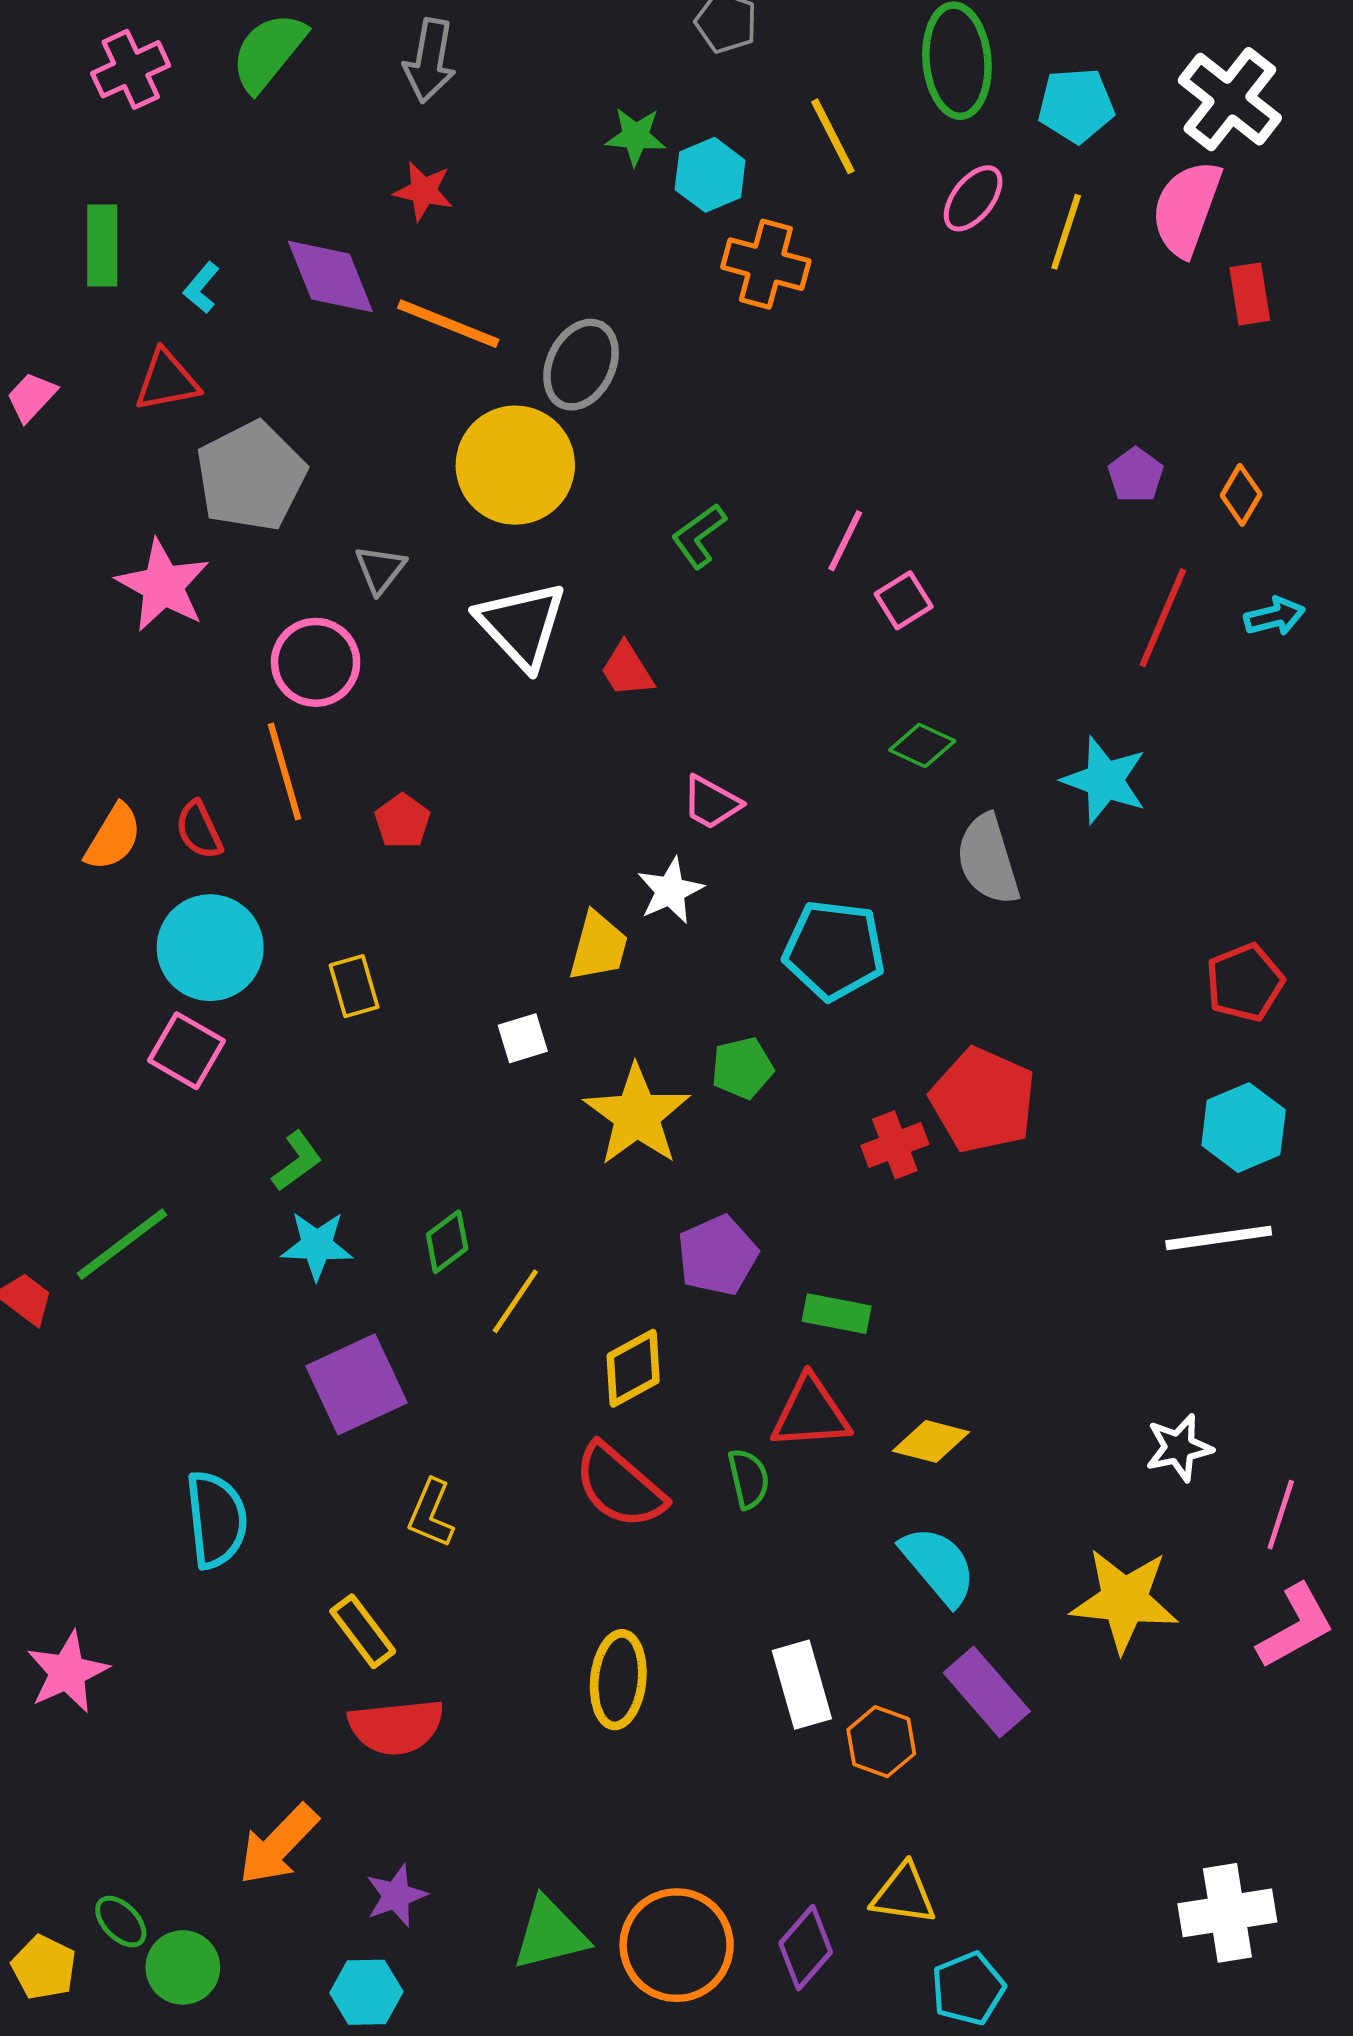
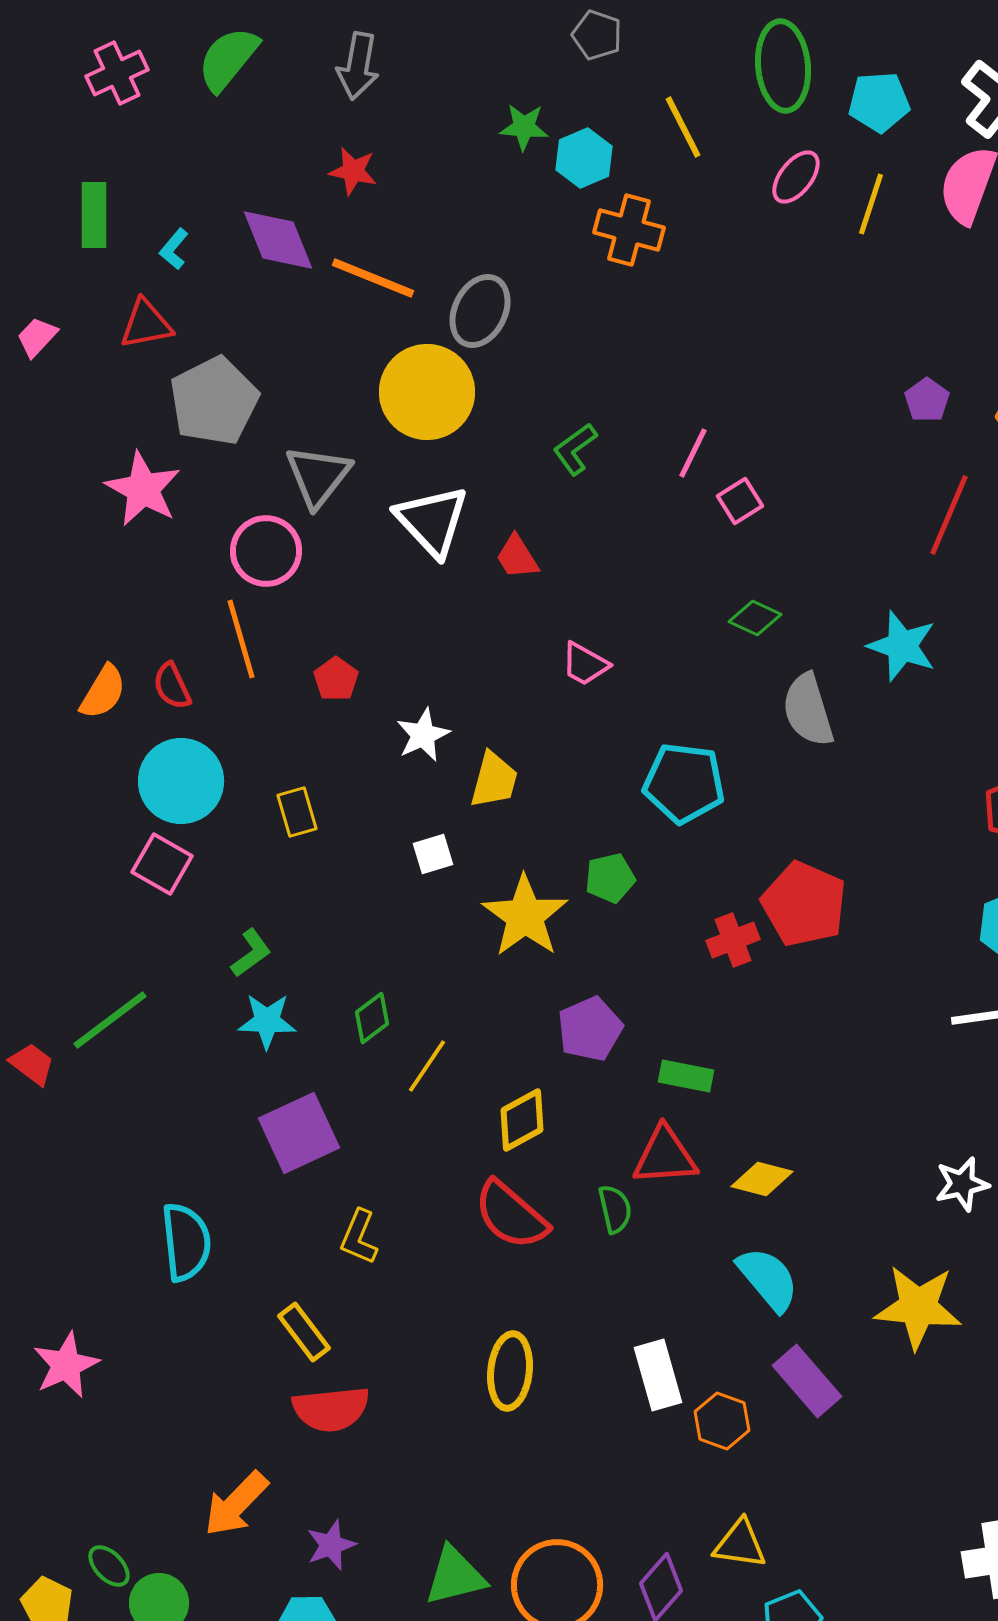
gray triangle: (380, 569) -> (318, 476), size x1.6
white star: (670, 891) -> (423, 735), moved

